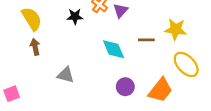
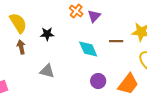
black star: (75, 16) -> (47, 34), moved

